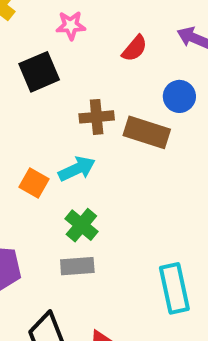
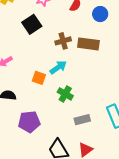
blue circle: (179, 96) -> (100, 14), moved
gray rectangle: (77, 266) -> (82, 120), moved

